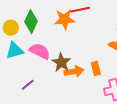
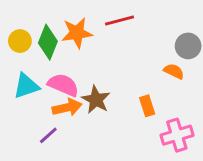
orange star: (65, 19) -> (77, 33), moved
yellow circle: (11, 28) -> (20, 41), moved
orange arrow: (74, 71) -> (67, 107), moved

